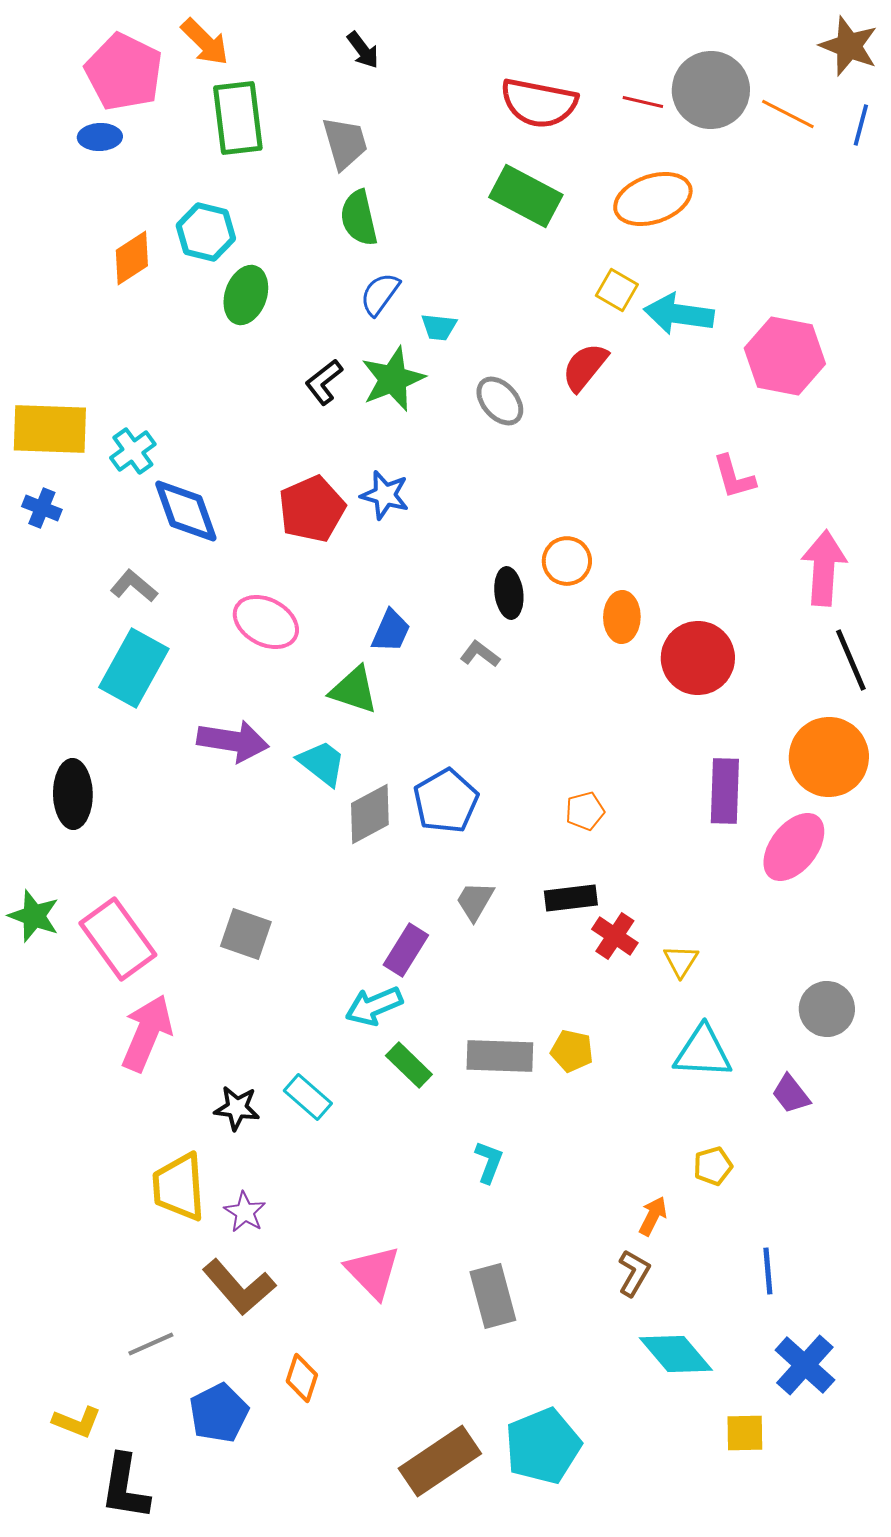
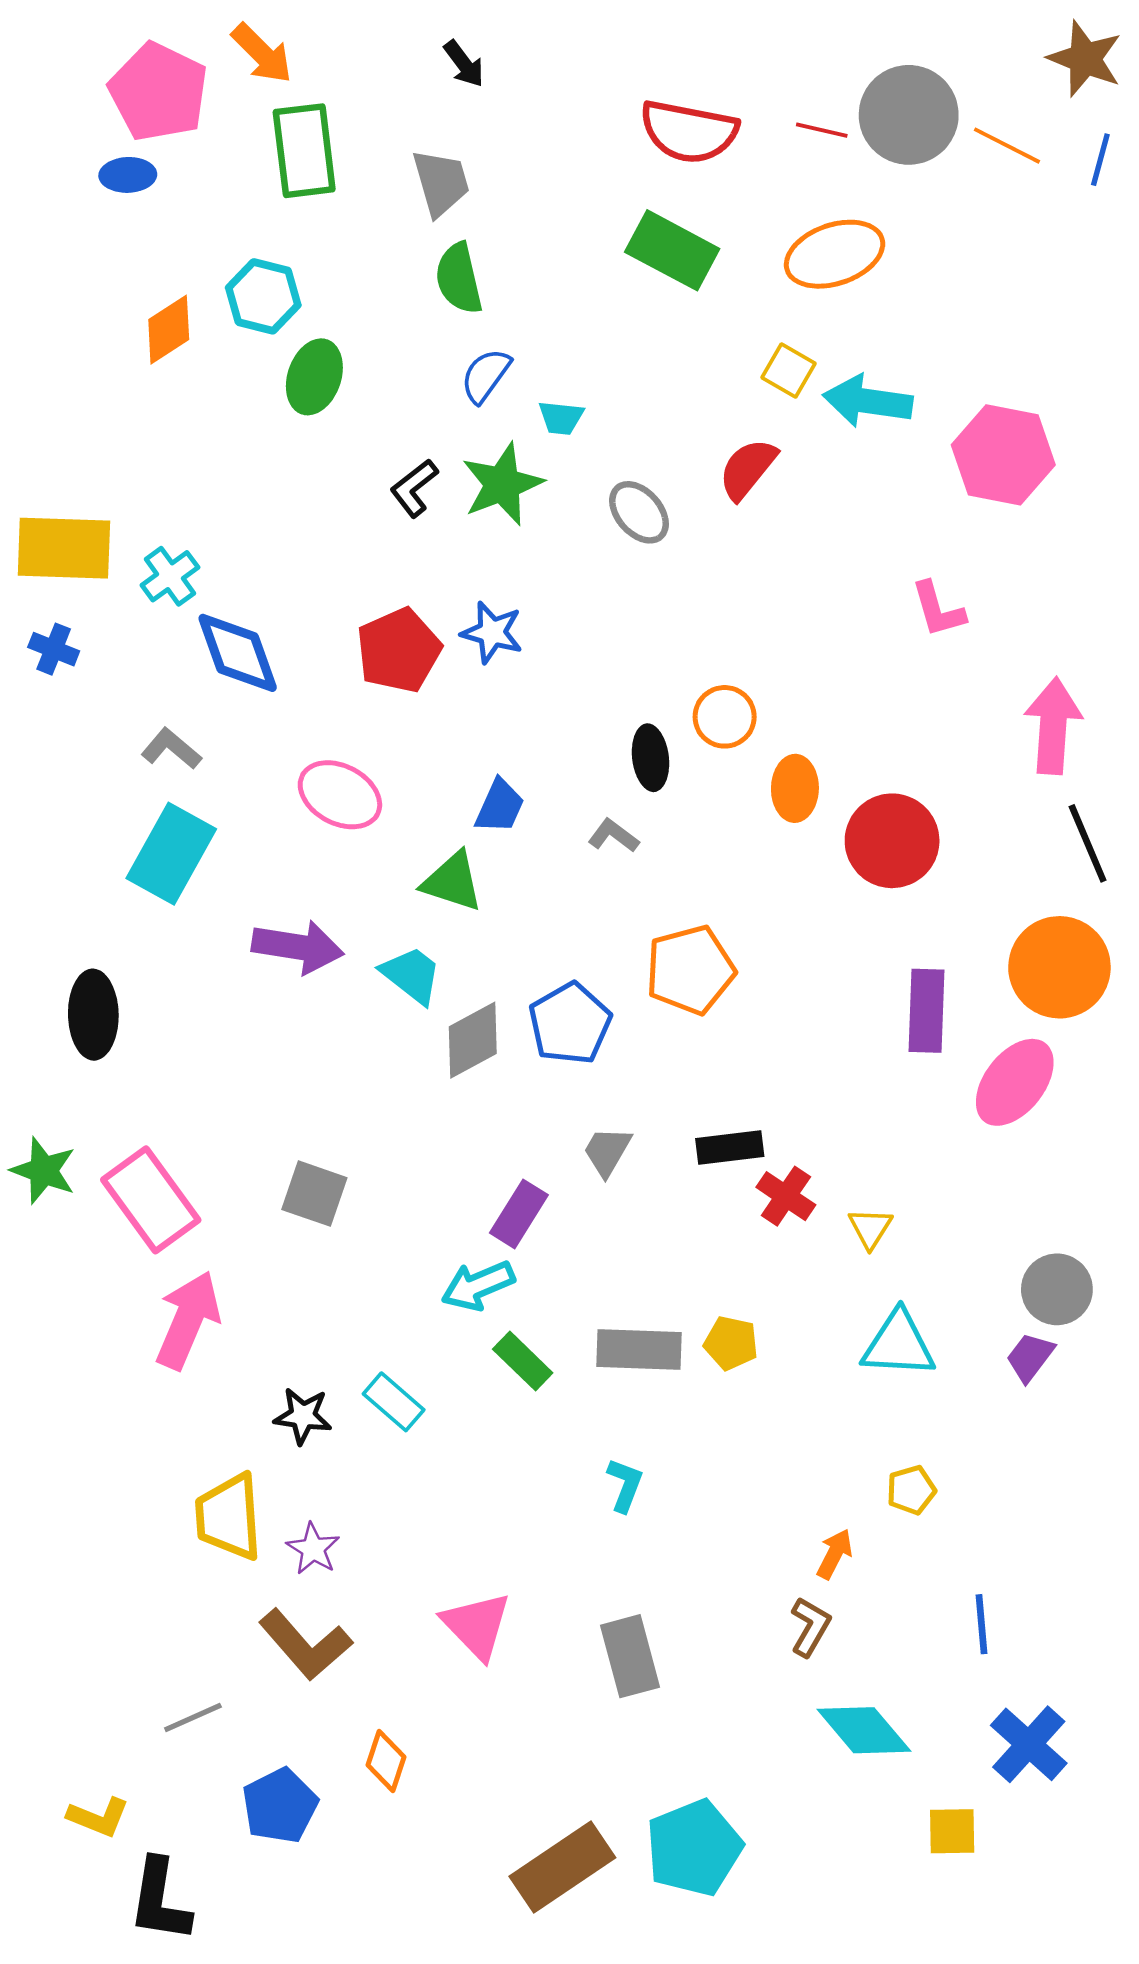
orange pentagon: (585, 811) -> (690, 970), moved, size x1.8
purple trapezoid: (791, 1094) -> (1030, 1357), moved, turned 75

